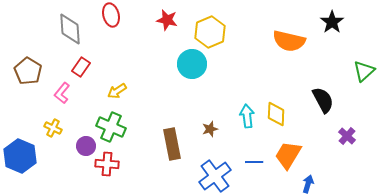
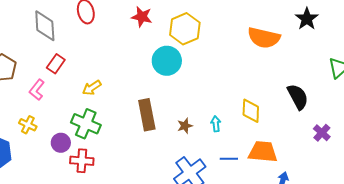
cyan arrow: (247, 116) -> (216, 124), moved, size x0.7
brown rectangle: (172, 144) -> (147, 115), moved
orange trapezoid: (288, 155) -> (263, 152), turned 64

